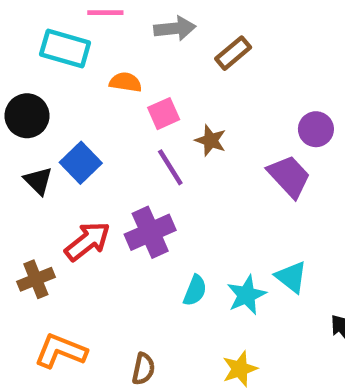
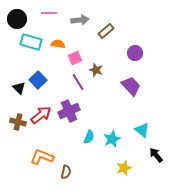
cyan rectangle: (65, 49) -> (31, 42), moved
black circle: (27, 116) -> (17, 19), moved
purple circle: (316, 129) -> (135, 53), moved
cyan triangle: (291, 277) -> (142, 130), moved
brown cross: (36, 279) -> (18, 122), moved, turned 35
orange L-shape: (61, 351) -> (42, 157), moved
yellow star: (240, 369) -> (124, 168), moved

